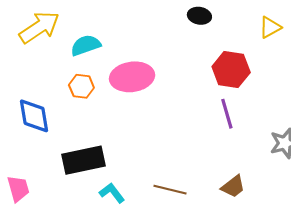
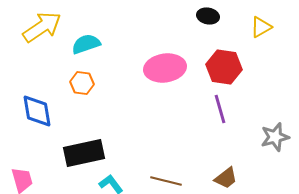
black ellipse: (199, 16) -> (208, 16), moved
pink ellipse: (132, 77) -> (165, 68), moved

